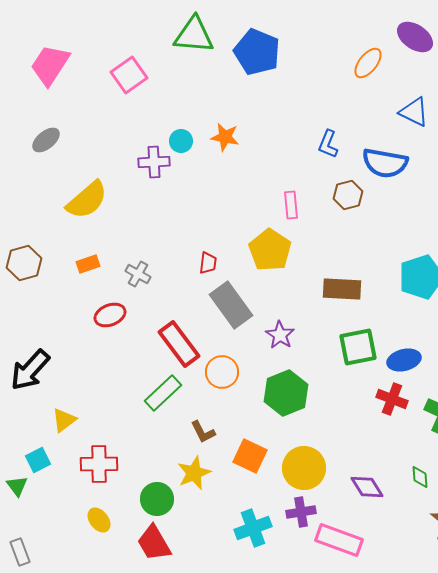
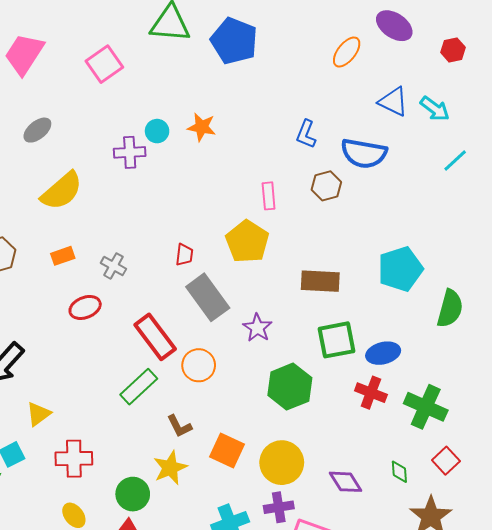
gray ellipse: (46, 140) -> (37, 130), moved
green hexagon: (286, 393) -> (290, 387), moved

